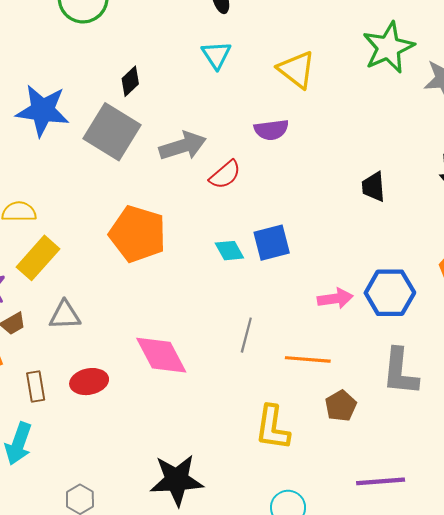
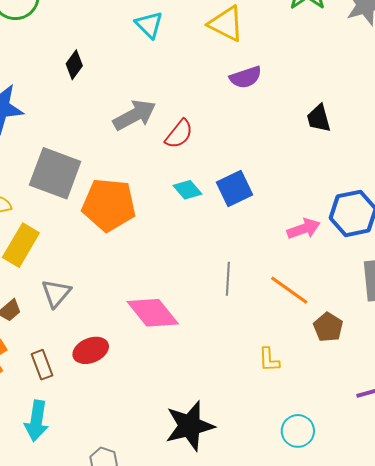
purple semicircle: (271, 130) -> (246, 77), moved
gray square: (112, 132) -> (55, 173), moved
cyan diamond: (229, 251) -> (188, 190), moved
gray triangle: (65, 315) -> (56, 293), turned -36
orange line: (308, 359) -> (289, 290), turned 42
yellow L-shape: (273, 428) -> (269, 360), size x0.6

